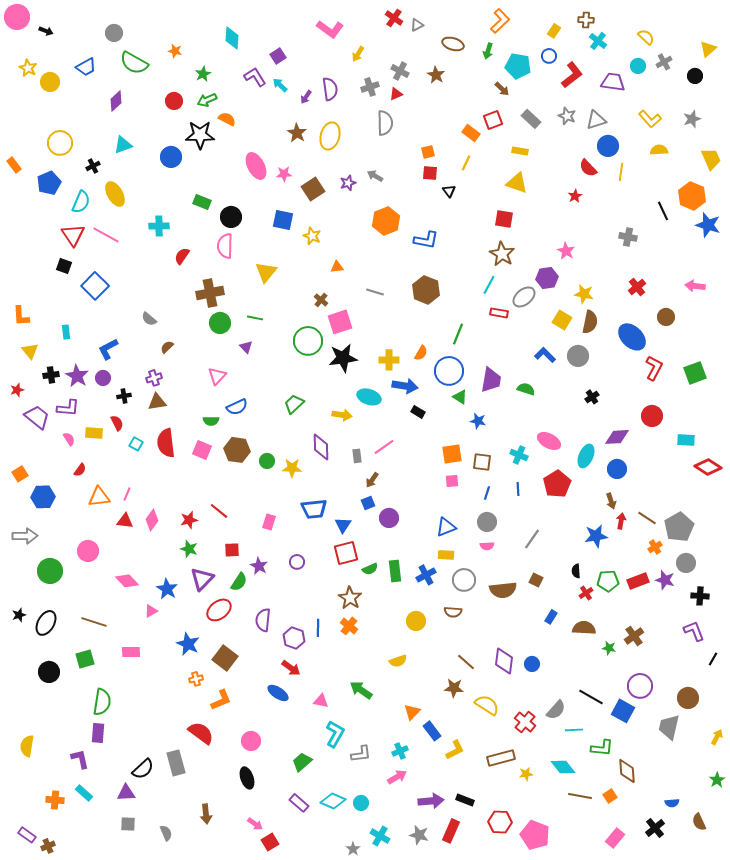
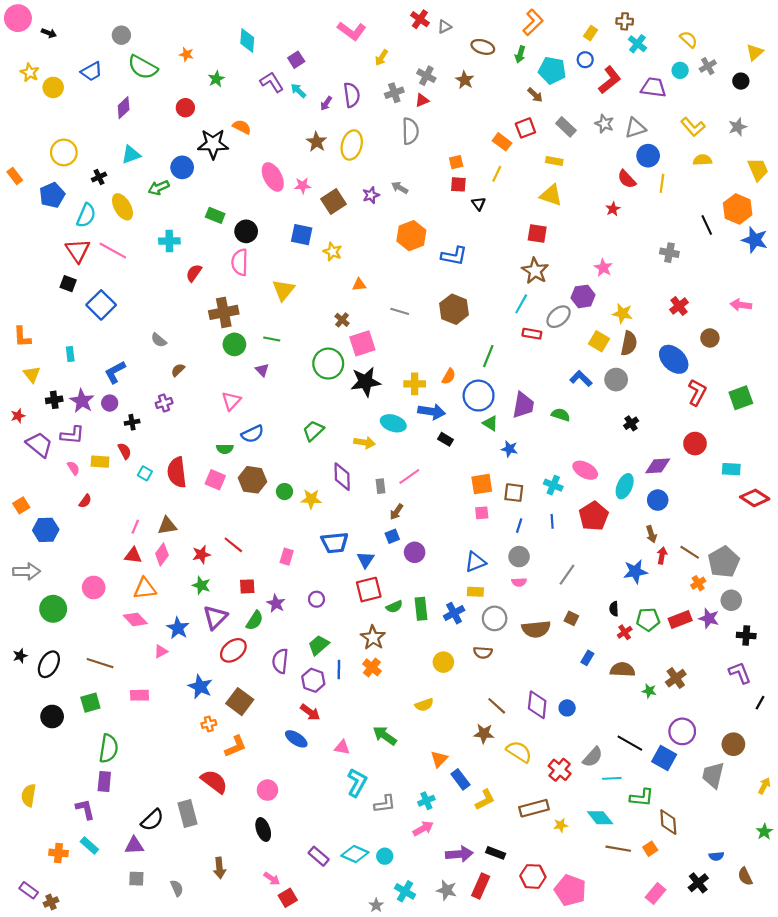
green arrow: (207, 100) -> (159, 188), moved
brown triangle: (157, 402) -> (167, 526), moved
orange triangle: (99, 497) -> (145, 589), moved
green trapezoid: (302, 762) -> (319, 645), moved

